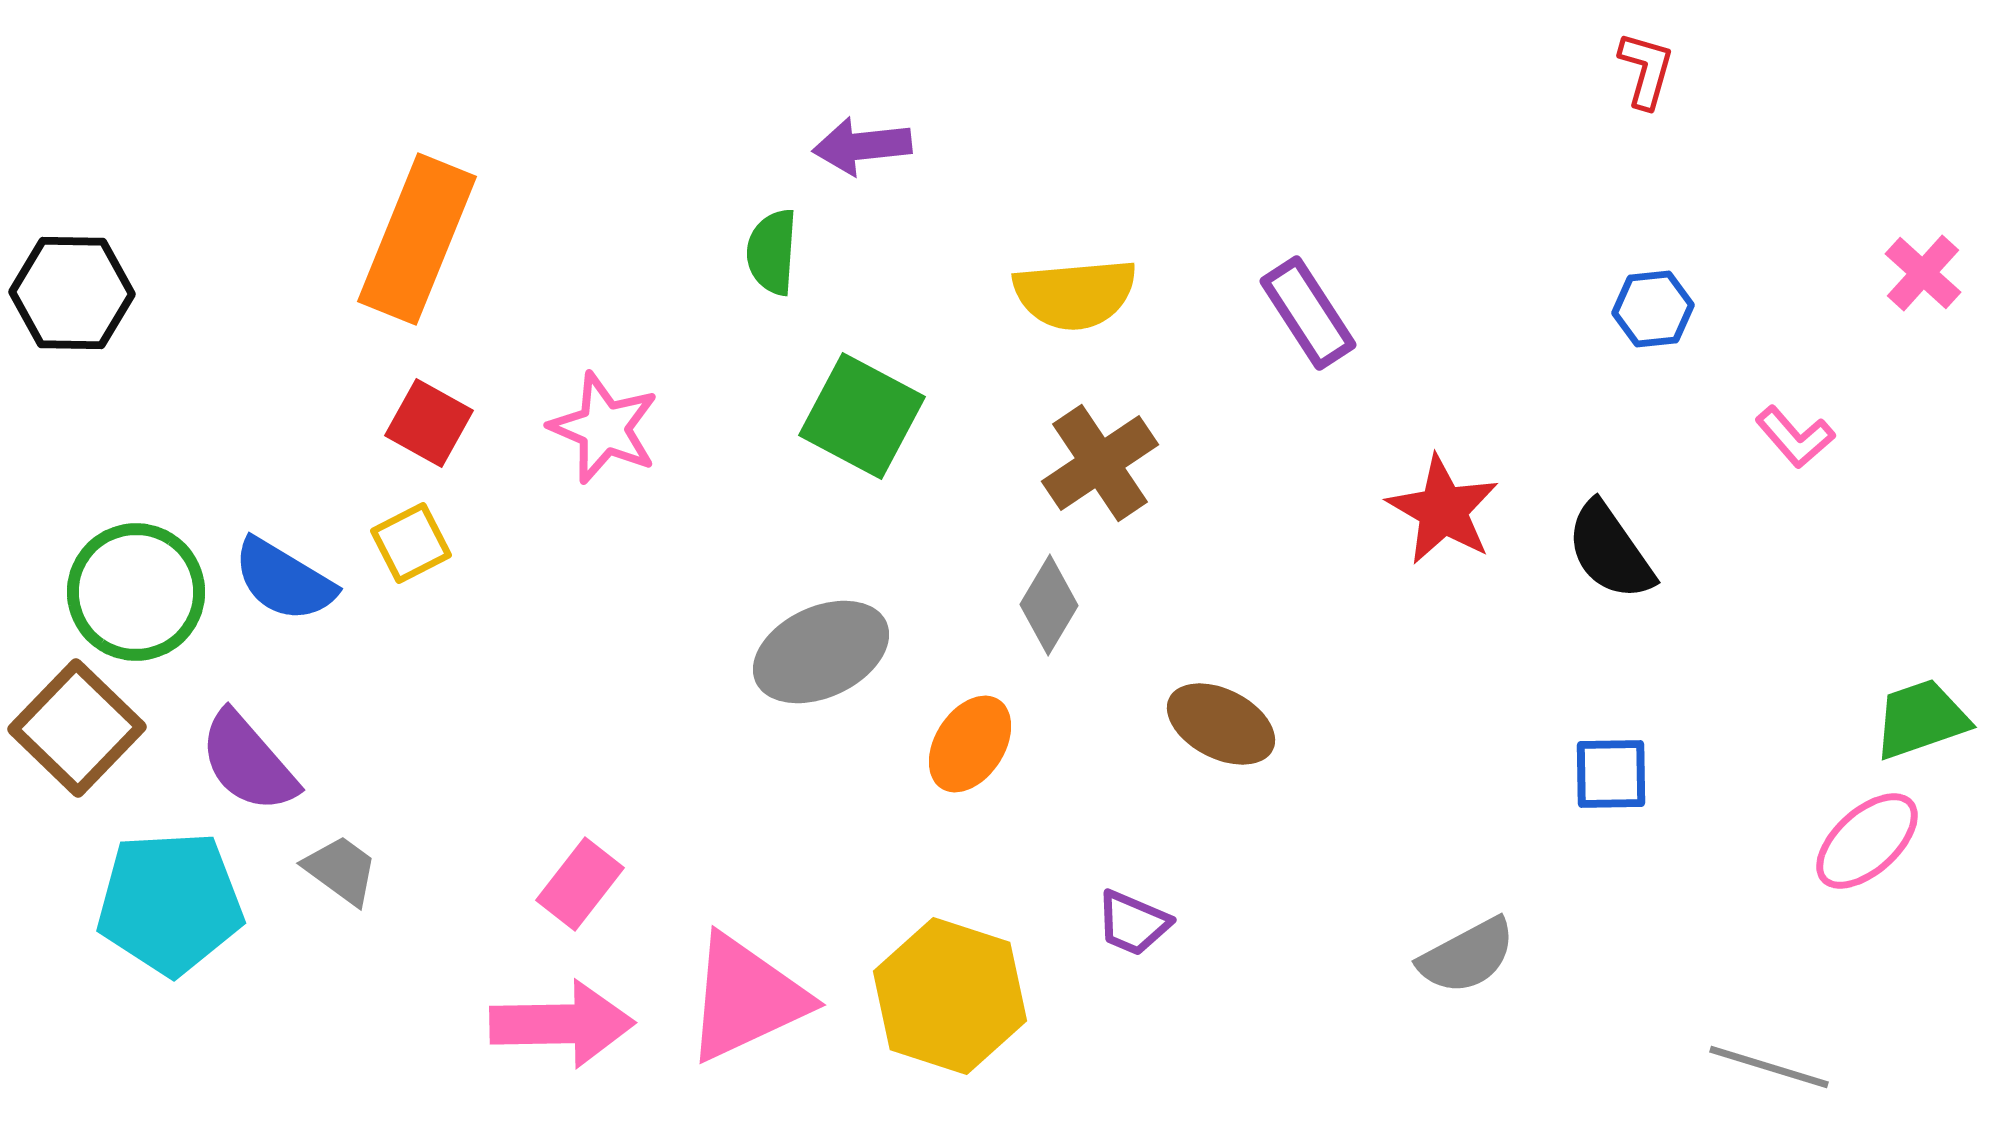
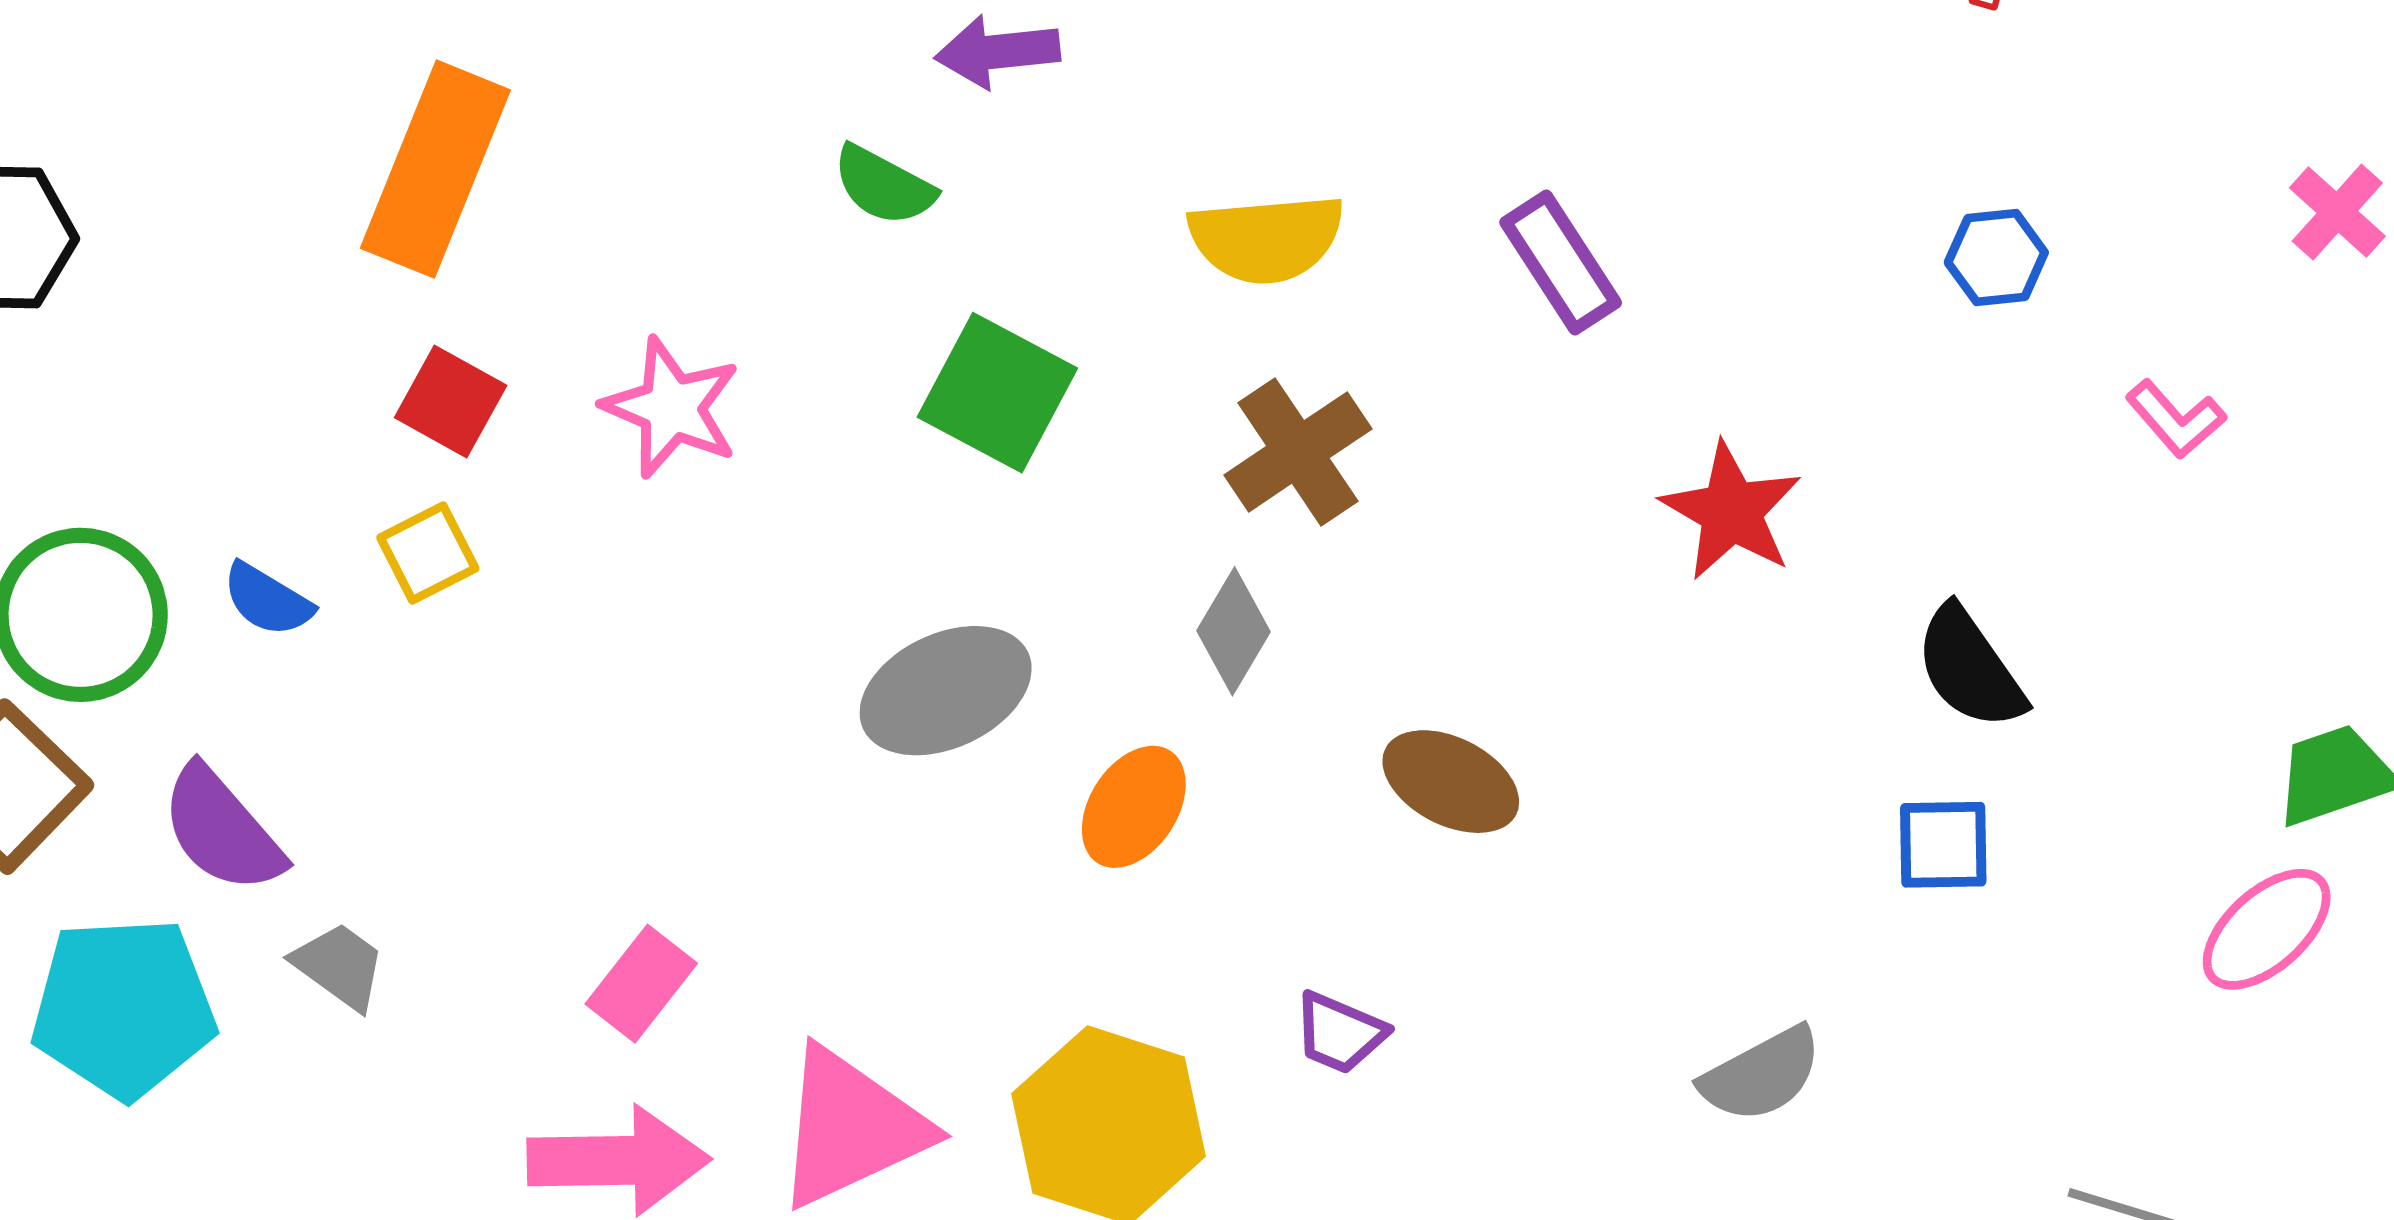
green semicircle: (772, 252) -> (884, 185), turned -66
black semicircle: (1610, 551) -> (1970, 668), moved
blue semicircle: (284, 580) -> (267, 600), size x0.7

